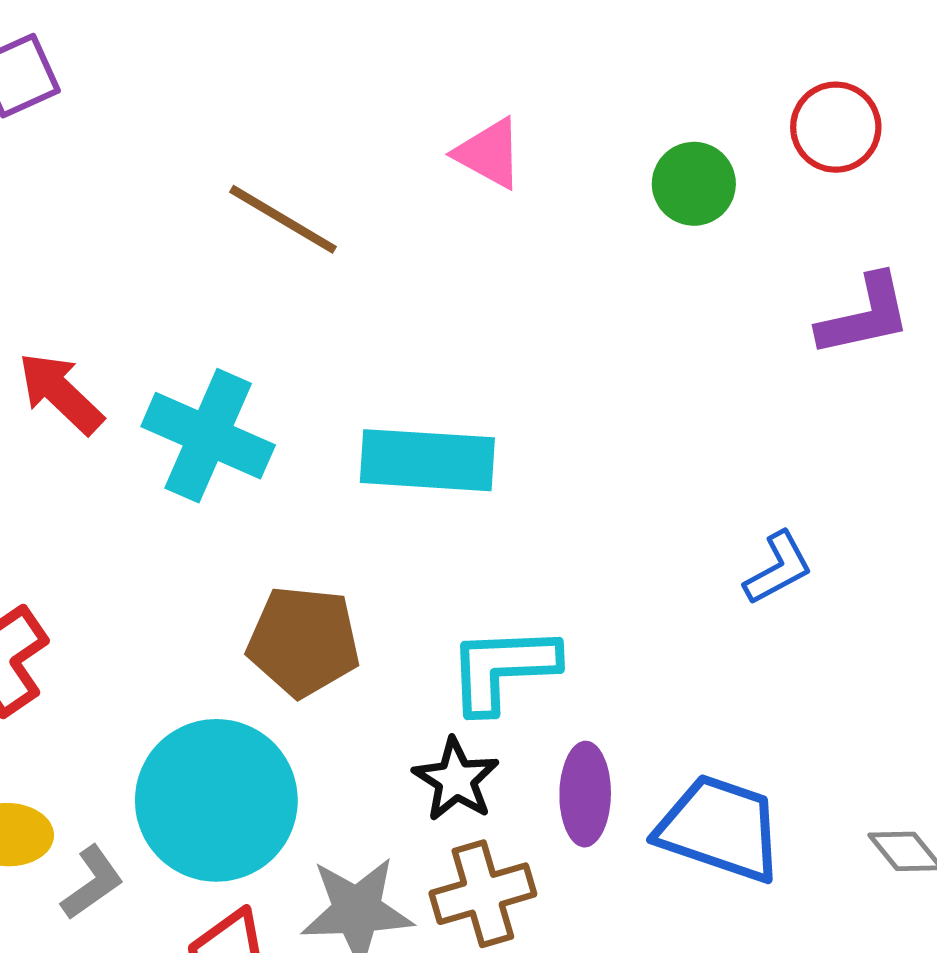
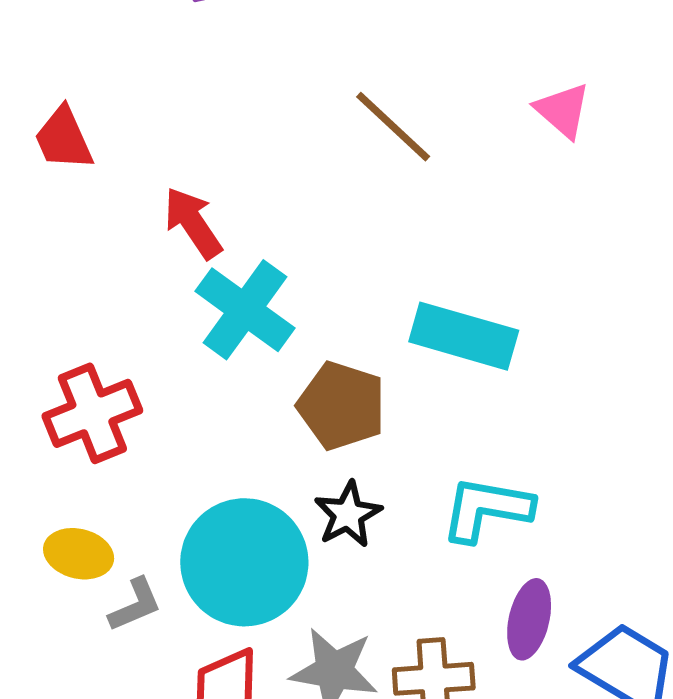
cyan cross: (208, 436) -> (245, 310), moved
brown pentagon: (304, 641) -> (342, 406), moved
black star: (456, 780) -> (348, 514), moved

